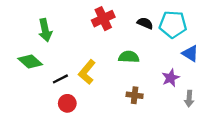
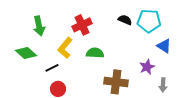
red cross: (103, 19) -> (82, 25), moved
green semicircle: (129, 57) -> (95, 53), moved
yellow L-shape: (87, 72) -> (65, 48), moved
brown cross: (135, 95) -> (116, 82), size x1.6

